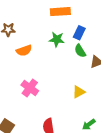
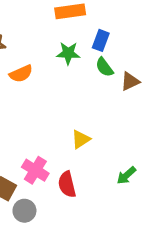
pink cross: (30, 88) -> (35, 170), moved
yellow triangle: (79, 92) -> (81, 139), moved

